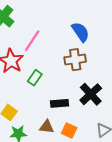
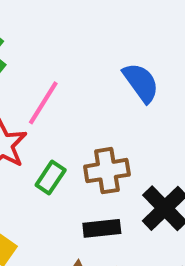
brown cross: (75, 60) -> (107, 171), moved

